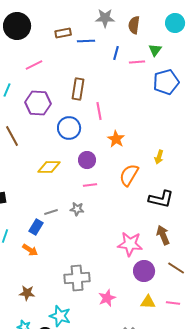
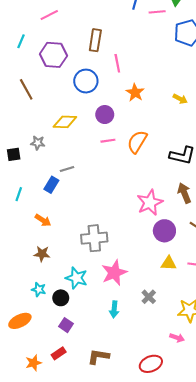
yellow arrow: (159, 157) -> (180, 99), moved, turned -80
orange semicircle: (129, 175) -> (137, 142), moved
gray star: (77, 209) -> (38, 143), moved
pink star: (130, 244) -> (150, 203), turned -30
orange arrow: (30, 250) -> (43, 220), moved
pink star: (107, 298) -> (114, 273), moved, size x1.4

